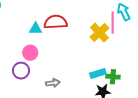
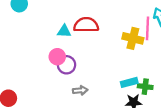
yellow cross: (99, 33) -> (133, 38), turned -36
purple circle: (21, 71) -> (67, 65), moved

